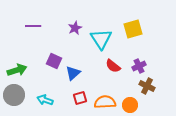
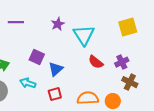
yellow square: (133, 29) -> (128, 27), moved
red square: (80, 98) -> (55, 94), moved
cyan arrow: (45, 100) -> (28, 83), moved

